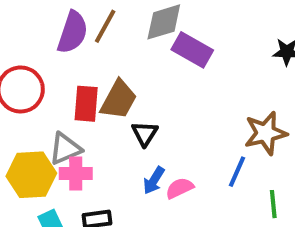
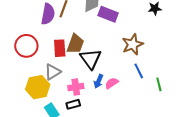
brown star: (266, 133) -> (133, 44), moved
black triangle: (145, 134) -> (91, 59), size x1.6
blue line: (237, 172) -> (139, 71), turned -42
pink cross: (76, 174) -> (76, 87), moved

